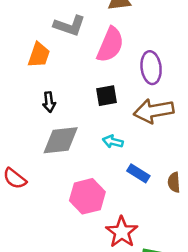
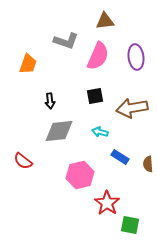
orange trapezoid: (39, 55) -> (28, 64), moved
purple ellipse: (151, 68) -> (136, 57), moved

